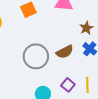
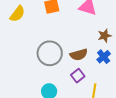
purple square: (68, 85) -> (78, 76), moved

